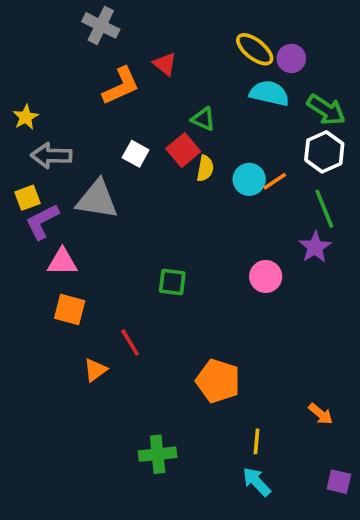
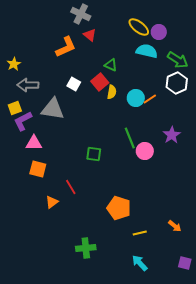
gray cross: (101, 25) -> (81, 14), moved
green line: (324, 209) -> (130, 138), moved
yellow line: (257, 441) -> (140, 233), moved, turned 72

